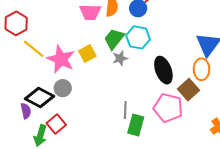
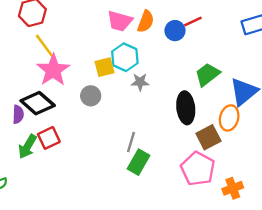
cyan hexagon: (138, 37) -> (125, 57), moved
green trapezoid: (114, 39) -> (207, 74), moved
pink star: (61, 59) -> (53, 70), moved
gray circle: (63, 88) -> (91, 96), moved
pink pentagon: (168, 108) -> (198, 169), moved

